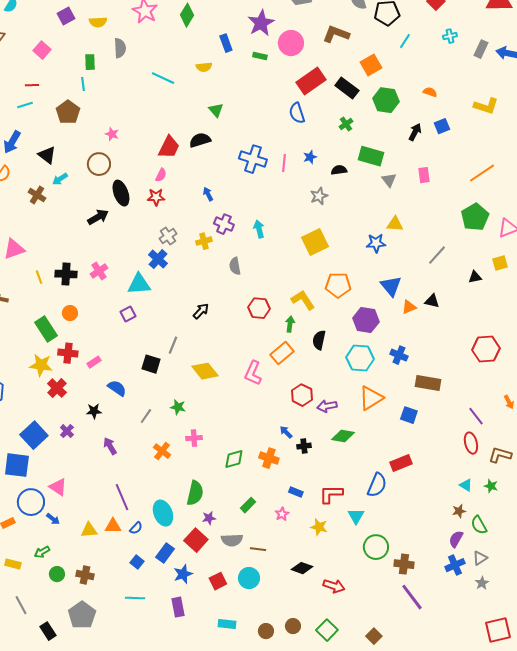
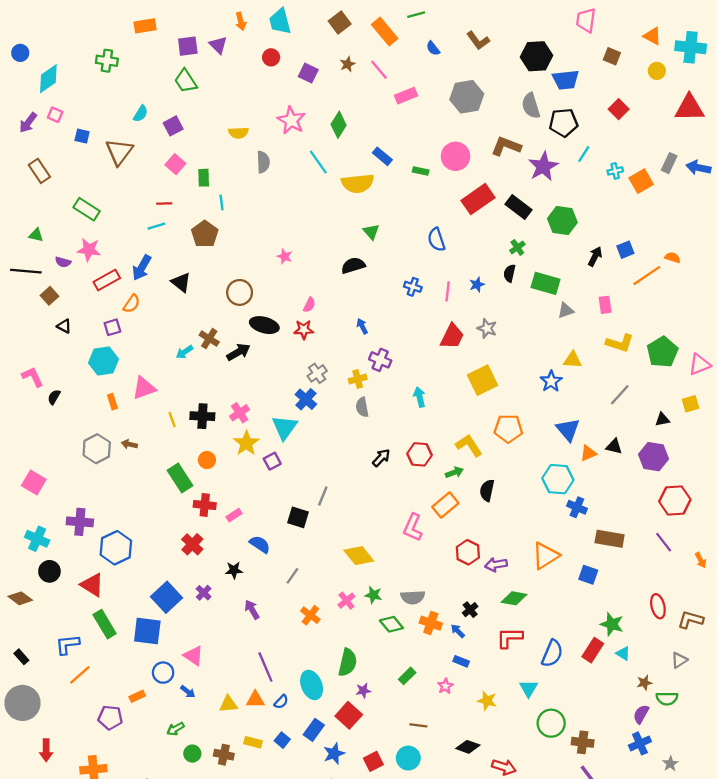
purple square: (66, 16) -> (173, 126), moved
purple star: (261, 23) -> (543, 166), moved
cyan cross: (450, 36) -> (615, 171), moved
blue rectangle: (226, 43) -> (382, 156), turned -30
green rectangle: (90, 62) -> (204, 178), moved
orange square: (371, 65) -> (641, 181), moved
yellow semicircle: (204, 67) -> (358, 183), size x1.8
cyan line: (163, 78) -> (318, 162), moved, turned 30
orange semicircle: (430, 92) -> (673, 258), moved
yellow L-shape: (486, 106) -> (620, 343), moved
blue semicircle: (297, 113) -> (436, 240), moved
pink star: (112, 134) -> (285, 256), moved
red trapezoid: (169, 147) -> (452, 336), moved
blue cross: (253, 159) -> (413, 287), size x0.6
black semicircle: (339, 170) -> (509, 273), moved, turned -70
orange line: (482, 173) -> (647, 276), moved
cyan arrow: (60, 179) -> (184, 352), moved
gray triangle: (389, 180) -> (566, 310), turned 49
black ellipse: (121, 193) -> (264, 325), turned -55
brown cross: (37, 195) -> (209, 339), moved
gray star: (319, 196) -> (487, 328), turned -30
cyan arrow: (259, 229) -> (420, 397), moved
blue star: (376, 243) -> (551, 381), turned -30
gray semicircle: (235, 266) -> (362, 407), moved
cyan triangle: (139, 284) -> (285, 427), turned -50
black arrow: (201, 311) -> (381, 458), moved
purple hexagon: (366, 320) -> (653, 457), moved
green arrow: (290, 324) -> (454, 472), turned 63
cyan hexagon: (360, 358) -> (558, 479), moved
yellow star: (41, 365) -> (246, 443), moved, turned 30
yellow diamond: (205, 371) -> (359, 556), moved
green star: (178, 407) -> (373, 595), moved
purple line: (476, 416) -> (664, 542), moved
blue arrow: (286, 432) -> (458, 631), moved
pink cross: (194, 438) -> (346, 601), turned -35
black cross: (304, 446) -> (470, 610), turned -32
green diamond: (234, 459) -> (391, 624), turned 65
red rectangle: (401, 463) -> (593, 650), moved, turned -35
cyan triangle: (466, 485) -> (623, 653), moved
green star: (491, 486) -> (612, 624), moved, size x1.5
red L-shape: (331, 494) -> (509, 638), moved
blue circle: (31, 502) -> (163, 673), size x0.7
green semicircle: (479, 525) -> (667, 698), turned -60
gray semicircle: (232, 540) -> (413, 597), moved
gray triangle: (480, 558) -> (679, 660), moved
yellow rectangle: (13, 564) -> (253, 742), moved

